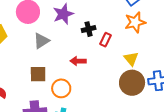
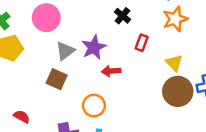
purple star: (63, 14) -> (94, 47), moved
black cross: (89, 29) -> (122, 16), moved, turned -32
brown square: (38, 74) -> (57, 79), moved, turned 30

